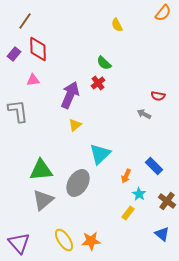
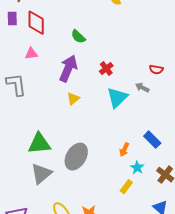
purple rectangle: (14, 54) -> (12, 19), moved, turned -40
green semicircle: (104, 63) -> (78, 37), moved
red cross: (98, 83) -> (106, 69), moved
cyan triangle: (100, 154) -> (117, 98), moved

